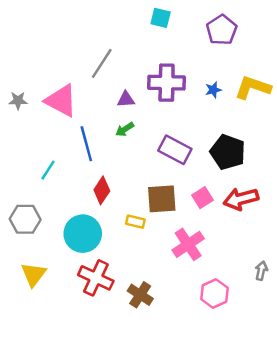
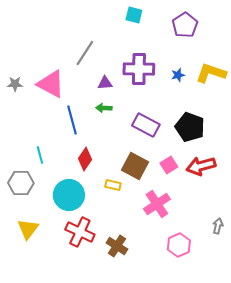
green arrow: (125, 129) -> (104, 108), turned 35
cyan line: (48, 170) -> (40, 155), moved, turned -48
brown square: (162, 199) -> (135, 166), turned 32

